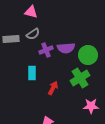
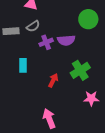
green circle: (88, 55) -> (88, 19), moved
cyan rectangle: (32, 73) -> (23, 65), moved

